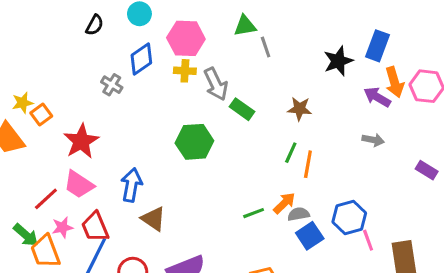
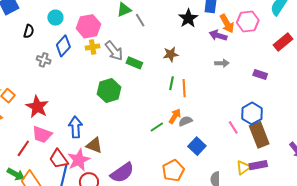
gray cross: (112, 85) -> (44, 60), moved
blue hexagon: (349, 218) -> (252, 113), moved
pink star: (62, 227) -> (79, 160), moved, size x1.6
blue square: (310, 236) -> (197, 146), moved

